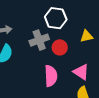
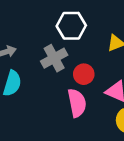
red circle: (60, 47) -> (84, 74), moved

